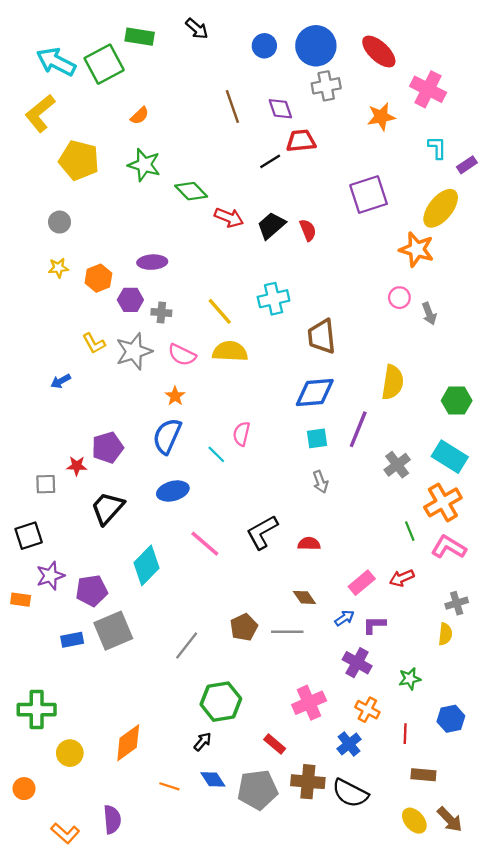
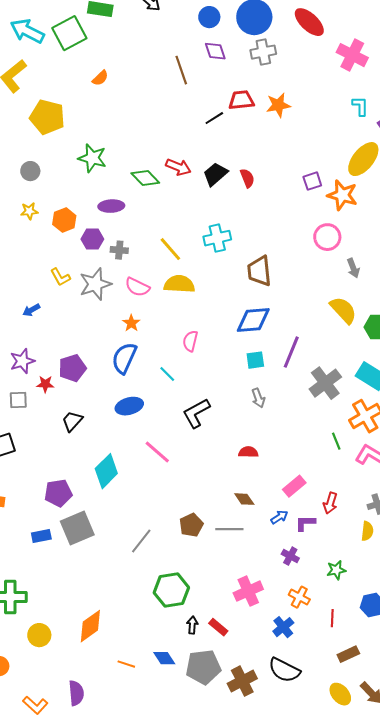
purple diamond: (280, 109) -> (215, 51), moved
orange star: (381, 117) -> (278, 105), moved
green star: (144, 165) -> (92, 158), moved
green diamond: (191, 191) -> (145, 178), moved
purple square: (369, 195) -> (312, 181), moved, size x0.6
pink circle: (399, 298) -> (327, 237), size x1.4
gray arrow: (429, 314) -> (353, 268), moved
yellow semicircle: (393, 382) -> (343, 310), moved, turned -52
pink semicircle: (241, 434) -> (190, 341), moved
gray cross: (397, 465) -> (325, 383), size x1.4
black trapezoid: (108, 508) -> (72, 421), size x0.7
black L-shape: (262, 532) -> (196, 413), moved
purple star: (50, 576) -> (22, 361), moved
red arrow: (402, 578) -> (330, 503), moved, turned -50
purple cross: (357, 663) -> (290, 556), size x0.7
black arrow: (203, 742) -> (192, 625), moved, turned -36
brown rectangle: (423, 775) -> (348, 654), turned -30
brown cross: (308, 782) -> (242, 681), moved, turned -32

